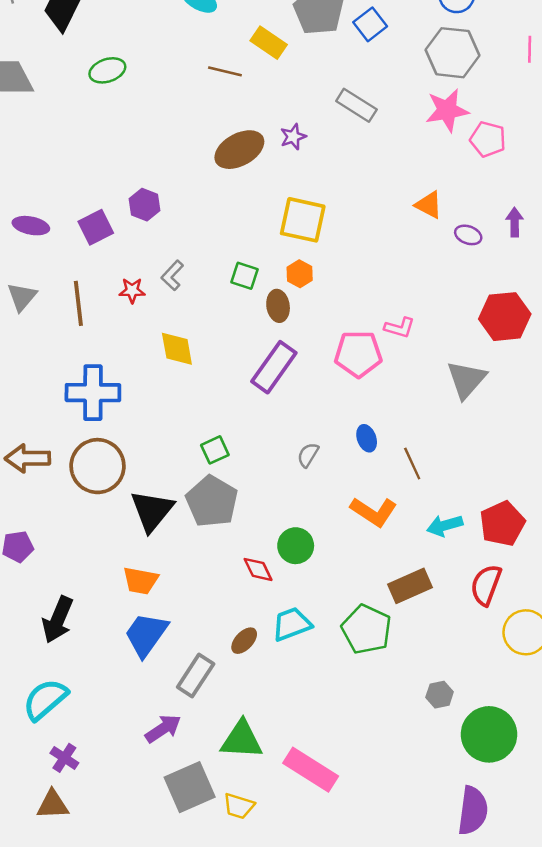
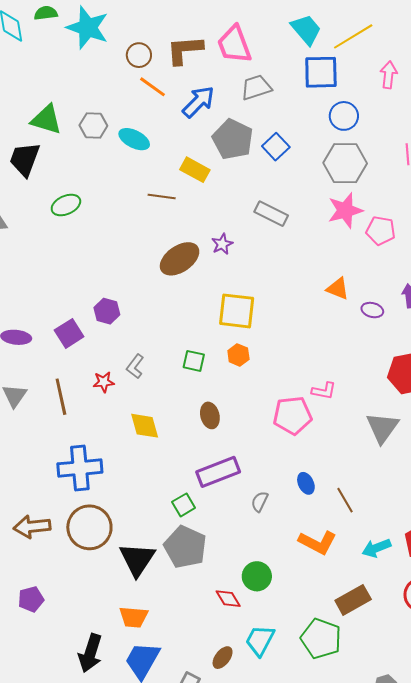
brown ellipse: (278, 306) -> (210, 415), moved
purple rectangle: (274, 367) -> (218, 472), moved, turned 39
black arrow: (58, 620) -> (90, 653), moved
cyan trapezoid: (292, 624) -> (260, 640), turned -36

